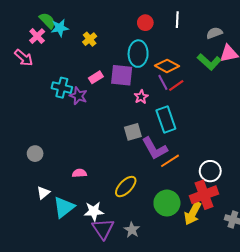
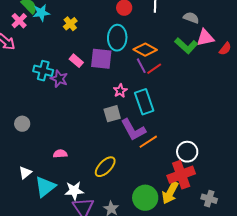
gray semicircle: (214, 33) -> (191, 18), turned 42
pink rectangle: (96, 77) -> (76, 61), turned 72
pink star: (141, 97) -> (120, 91), moved
gray circle: (35, 154) -> (22, 124), moved
green circle: (167, 203) -> (145, 198), moved

